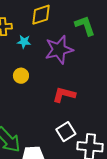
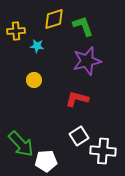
green L-shape: (85, 26) -> (83, 26), moved
purple star: (59, 50) -> (87, 61), moved

